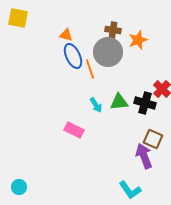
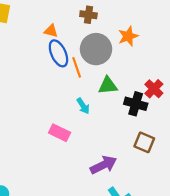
brown cross: (113, 30) -> (88, 15), moved
green triangle: (119, 102) -> (108, 86), moved
purple arrow: (144, 156) -> (103, 165), moved, turned 85

